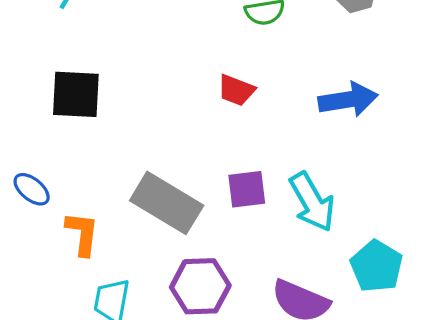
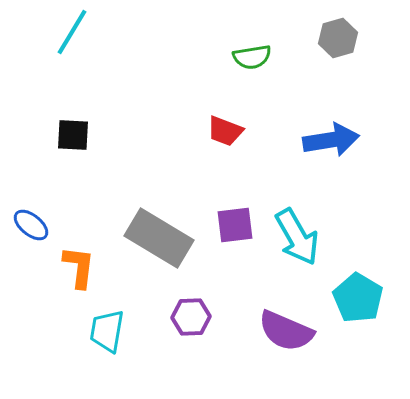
black square: (76, 94) -> (73, 135), size x0.7
purple hexagon: (200, 286) -> (191, 317), size x0.7

